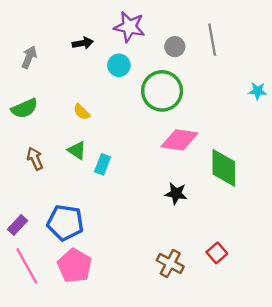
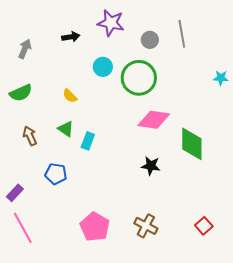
cyan circle: (119, 65) -> (103, 67), moved
blue pentagon: (65, 223) -> (56, 174), moved, size x0.7
red square: (217, 253) -> (204, 226), moved
pink pentagon: (75, 266) -> (95, 227), moved

